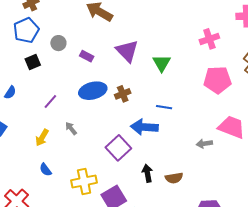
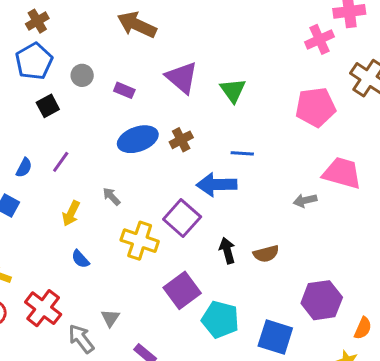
pink cross: (209, 39) -> (320, 39), moved
blue semicircle: (10, 92) -> (24, 168), moved
purple line: (50, 102) -> (61, 162), moved
yellow cross: (84, 182) -> (140, 241), moved, turned 35

